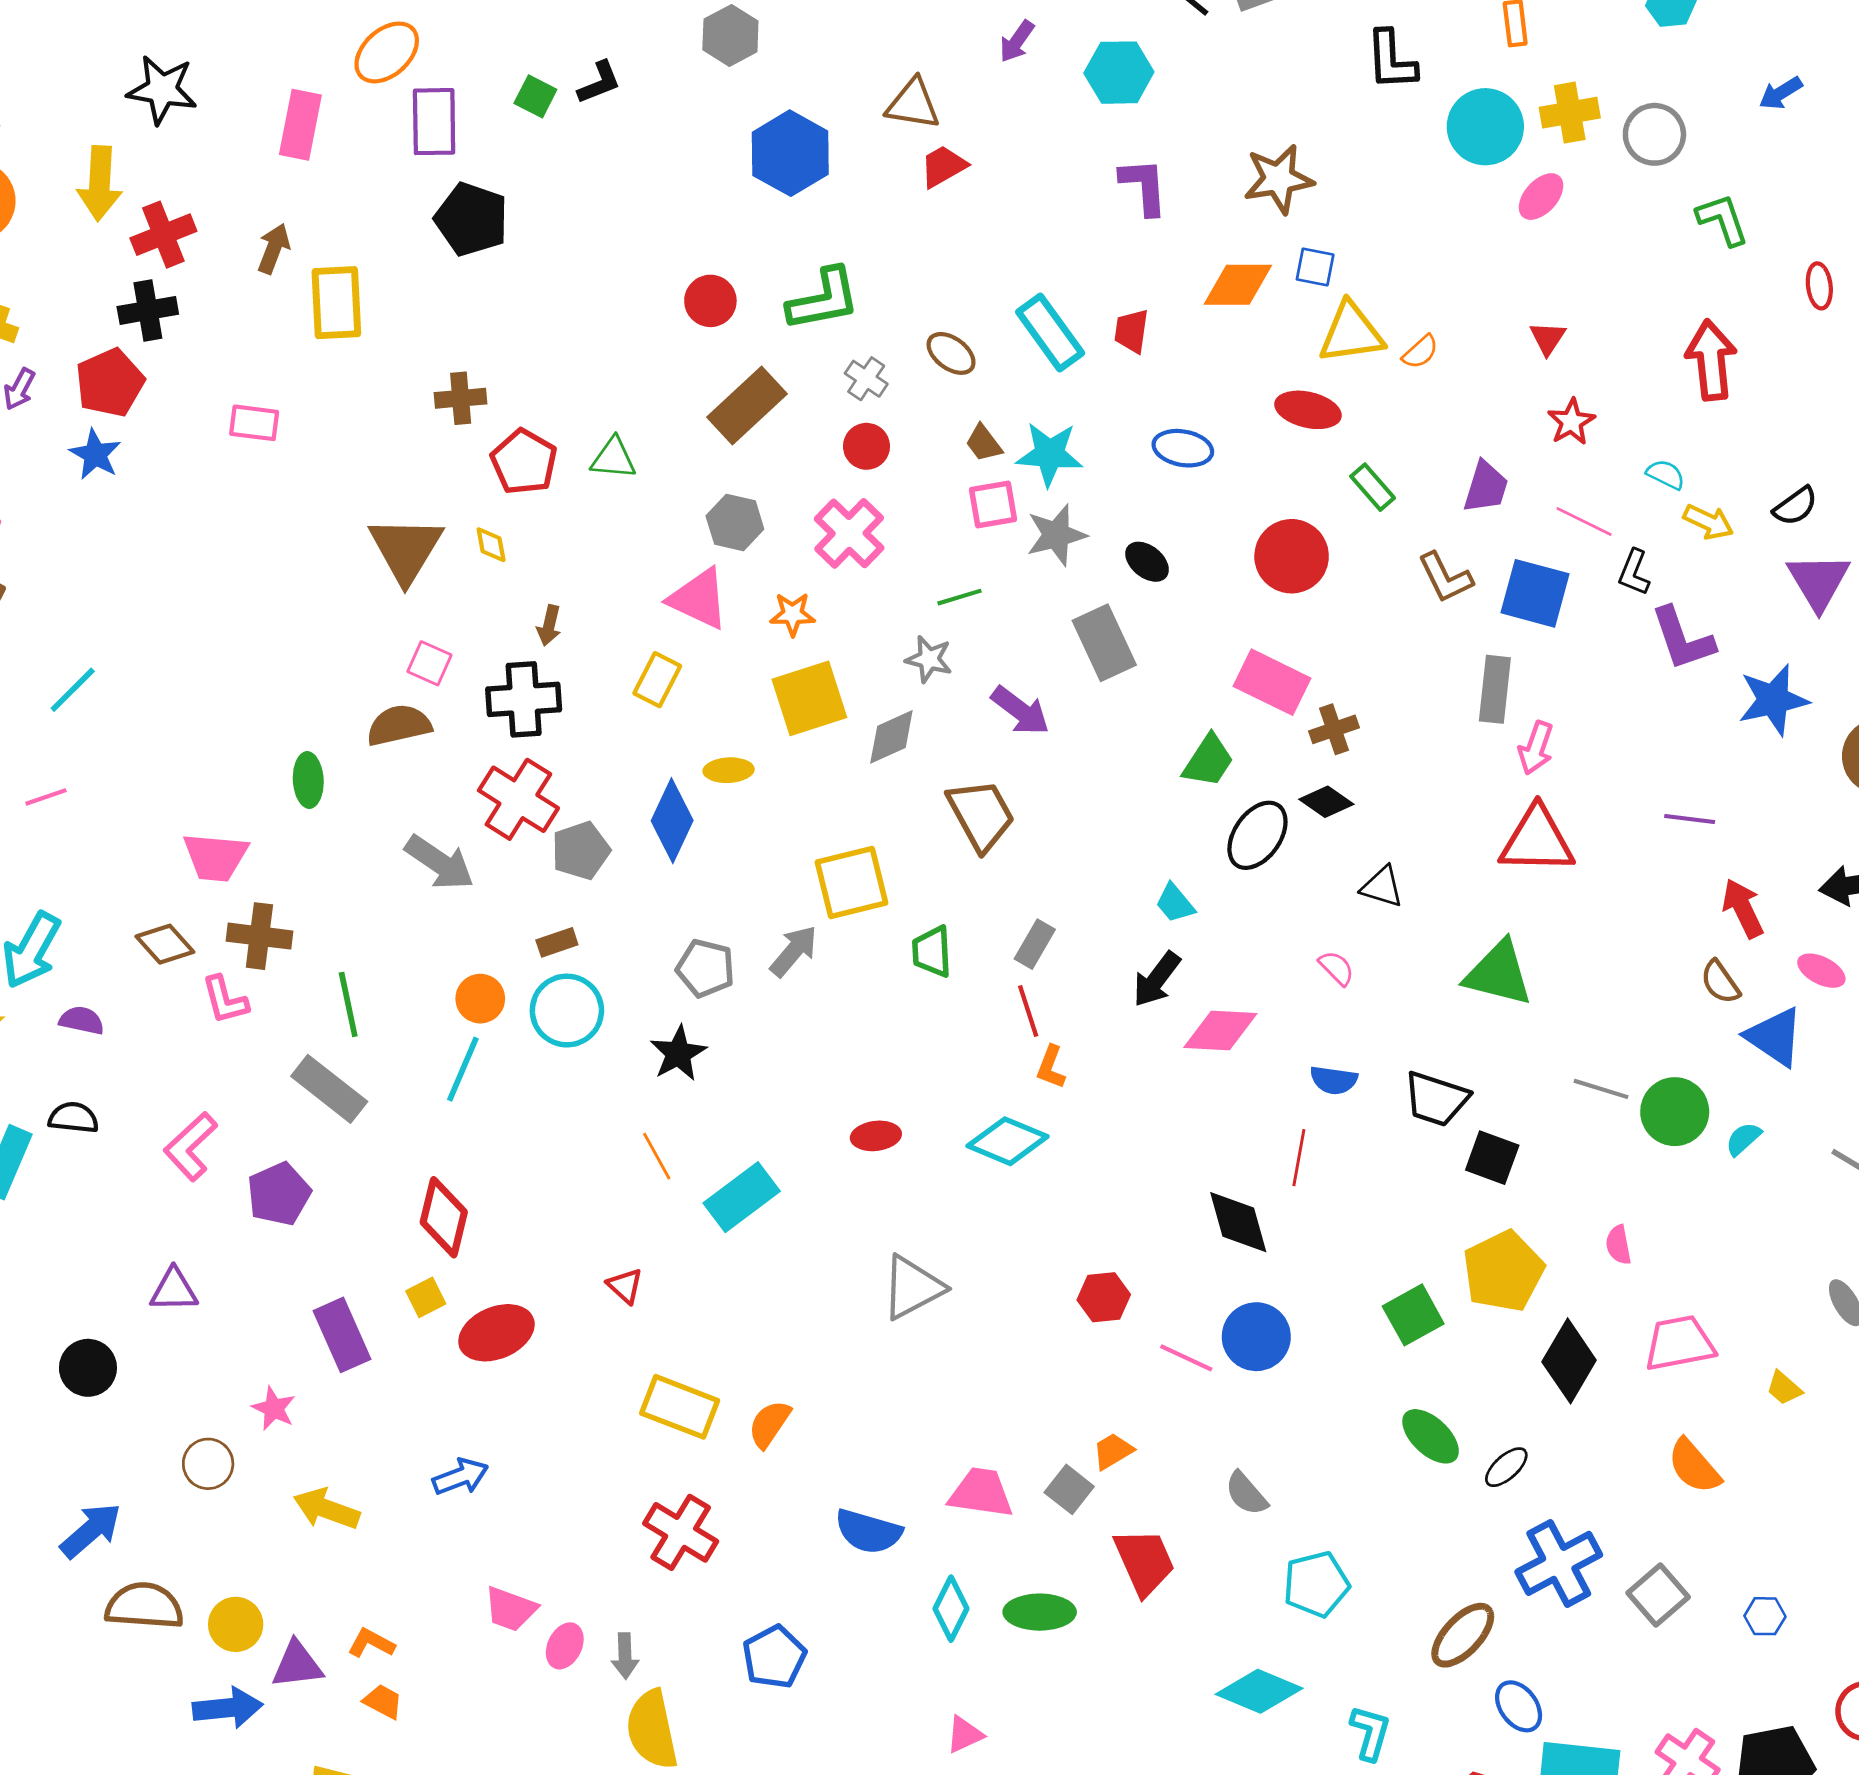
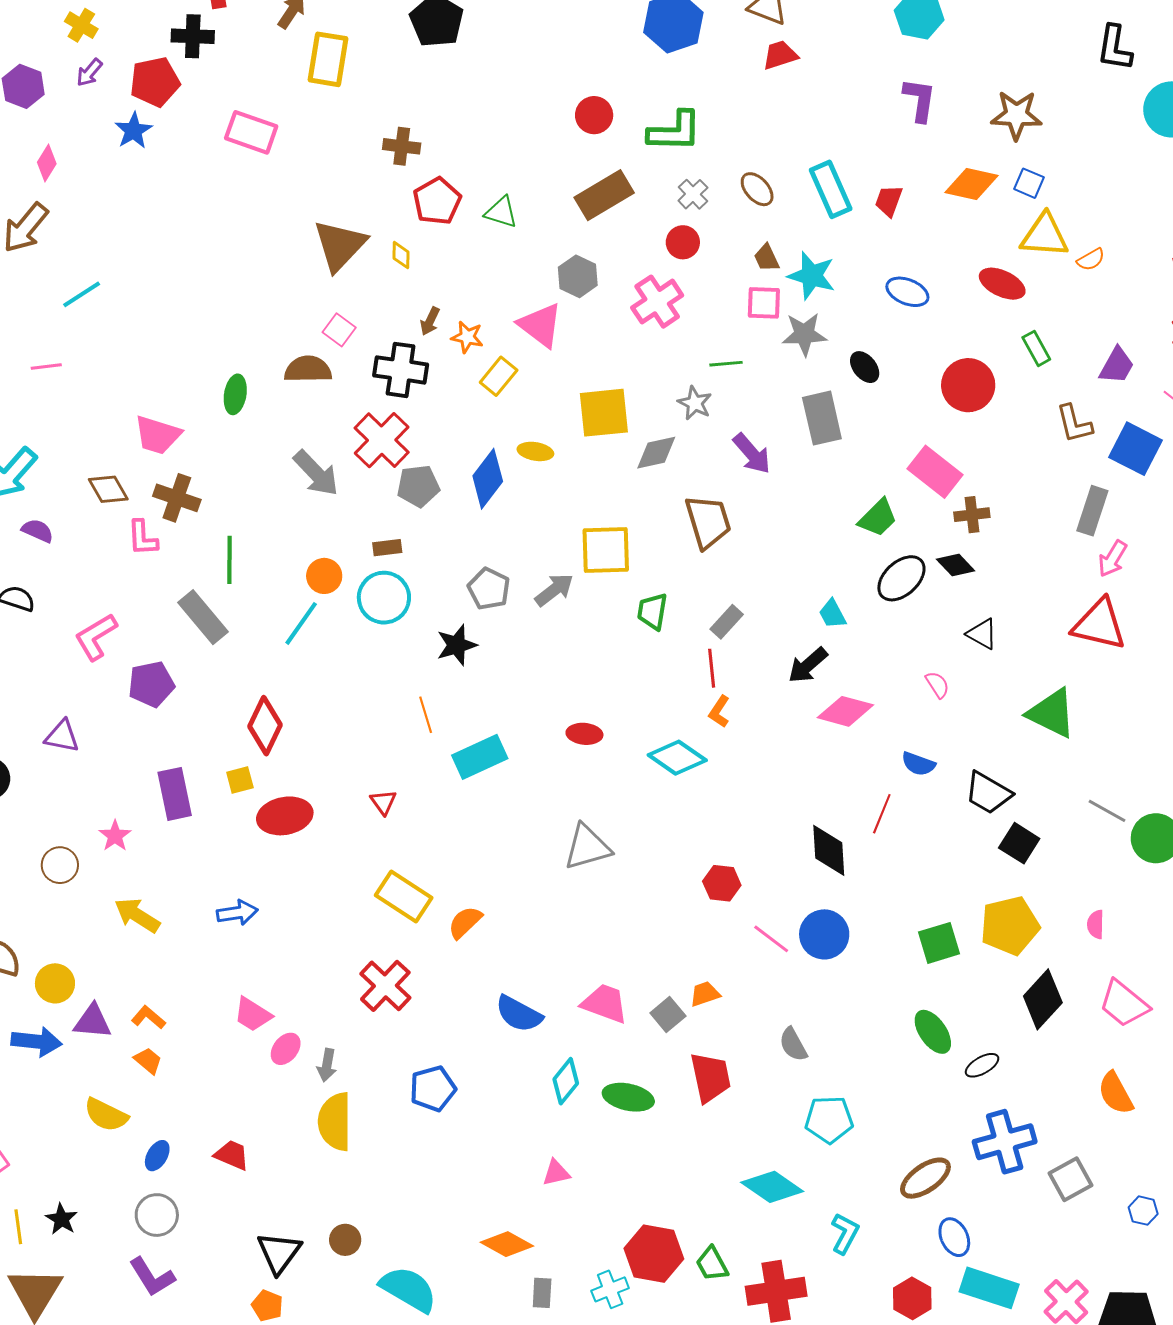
pink rectangle: (254, 423) -> (251, 132), size x1.4
orange star: (793, 614) -> (467, 337), moved
pink trapezoid: (1679, 1343) -> (1124, 1004), turned -142

